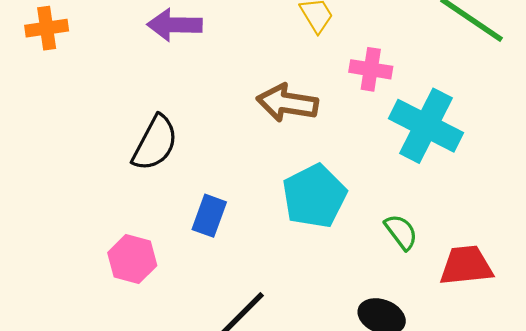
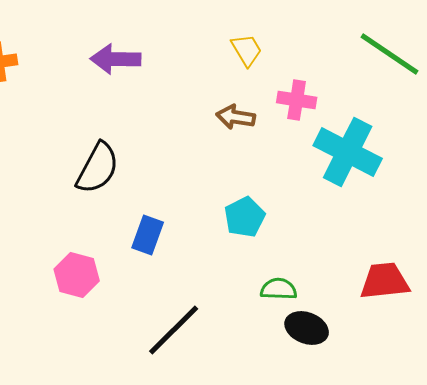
brown arrow: (287, 103) -> (236, 117), moved, size x0.7
cyan pentagon: (314, 196) -> (245, 217), size x0.7
green semicircle: (401, 232) -> (279, 289), moved, turned -51

